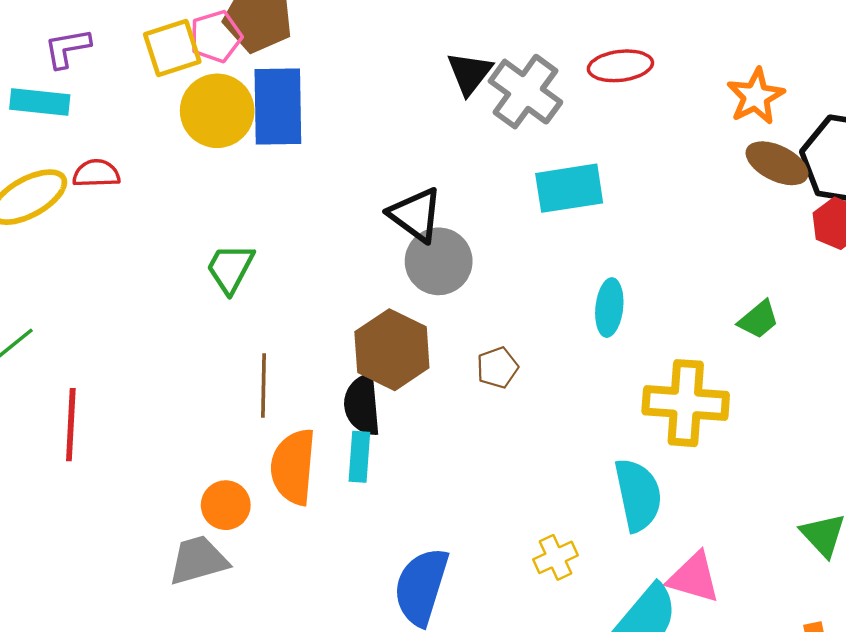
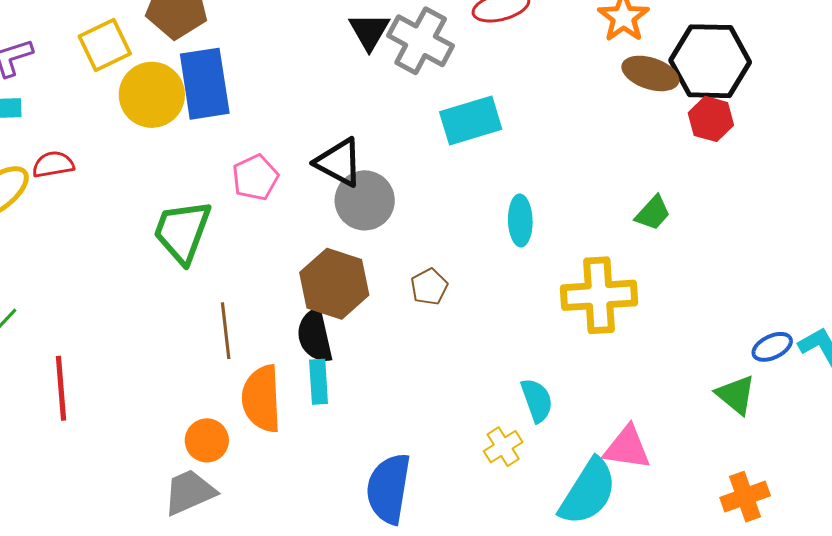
pink pentagon: (216, 36) -> (255, 178), moved
green trapezoid: (230, 268) -> (182, 232), size x1.4
cyan semicircle: (638, 495) -> (537, 400), moved, size x0.7

